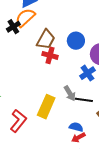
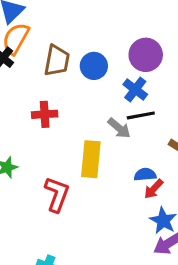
blue circle: (76, 41) -> (94, 66), moved
red cross: (50, 55) -> (45, 114), moved
black line: (84, 100) -> (141, 115), moved

